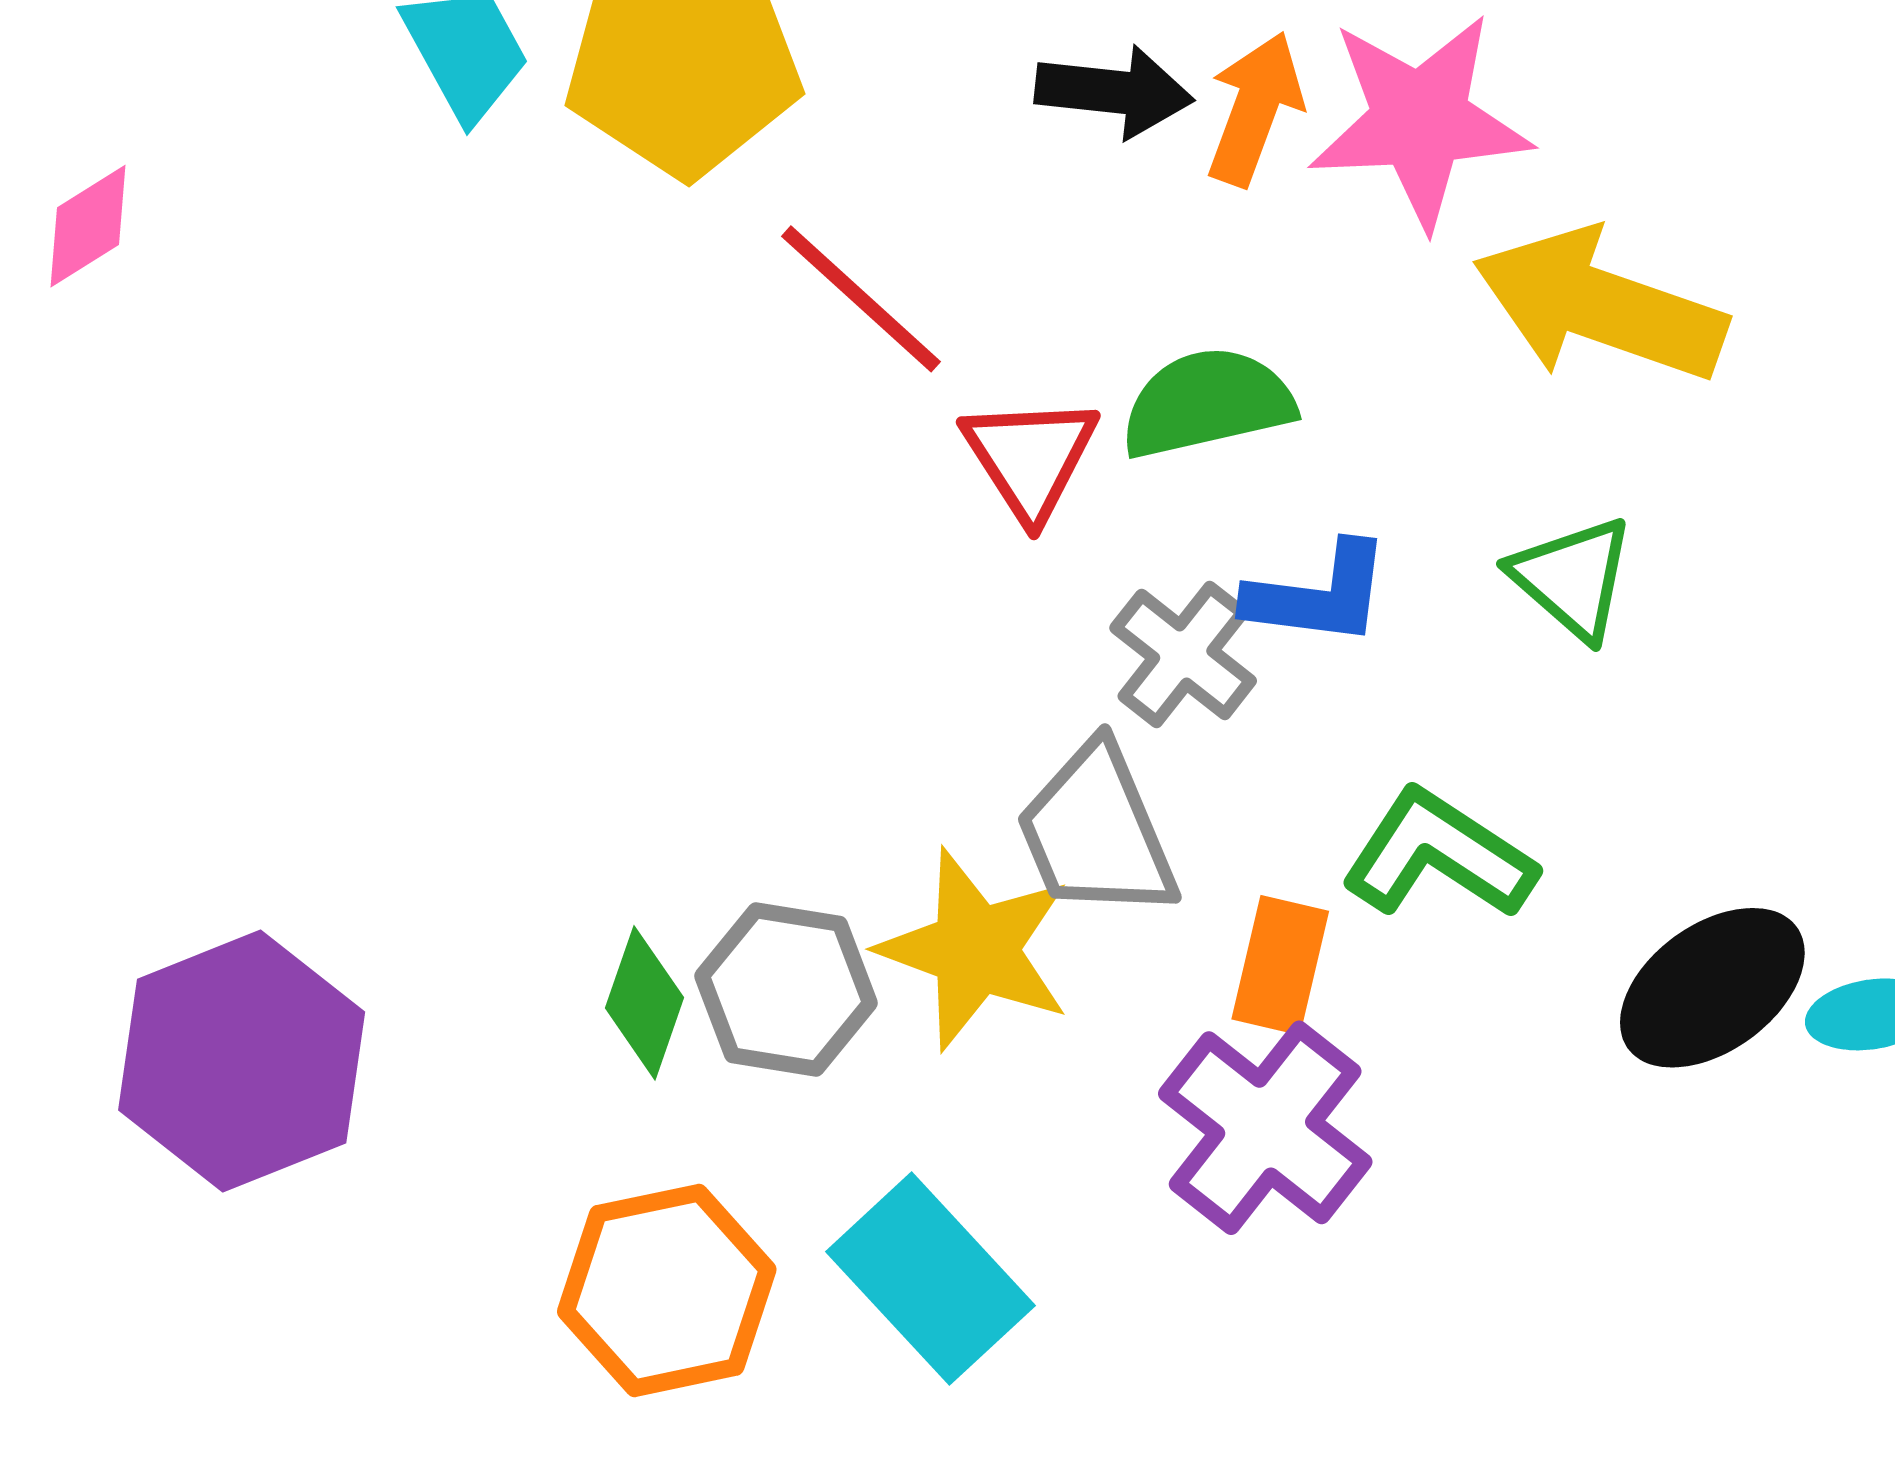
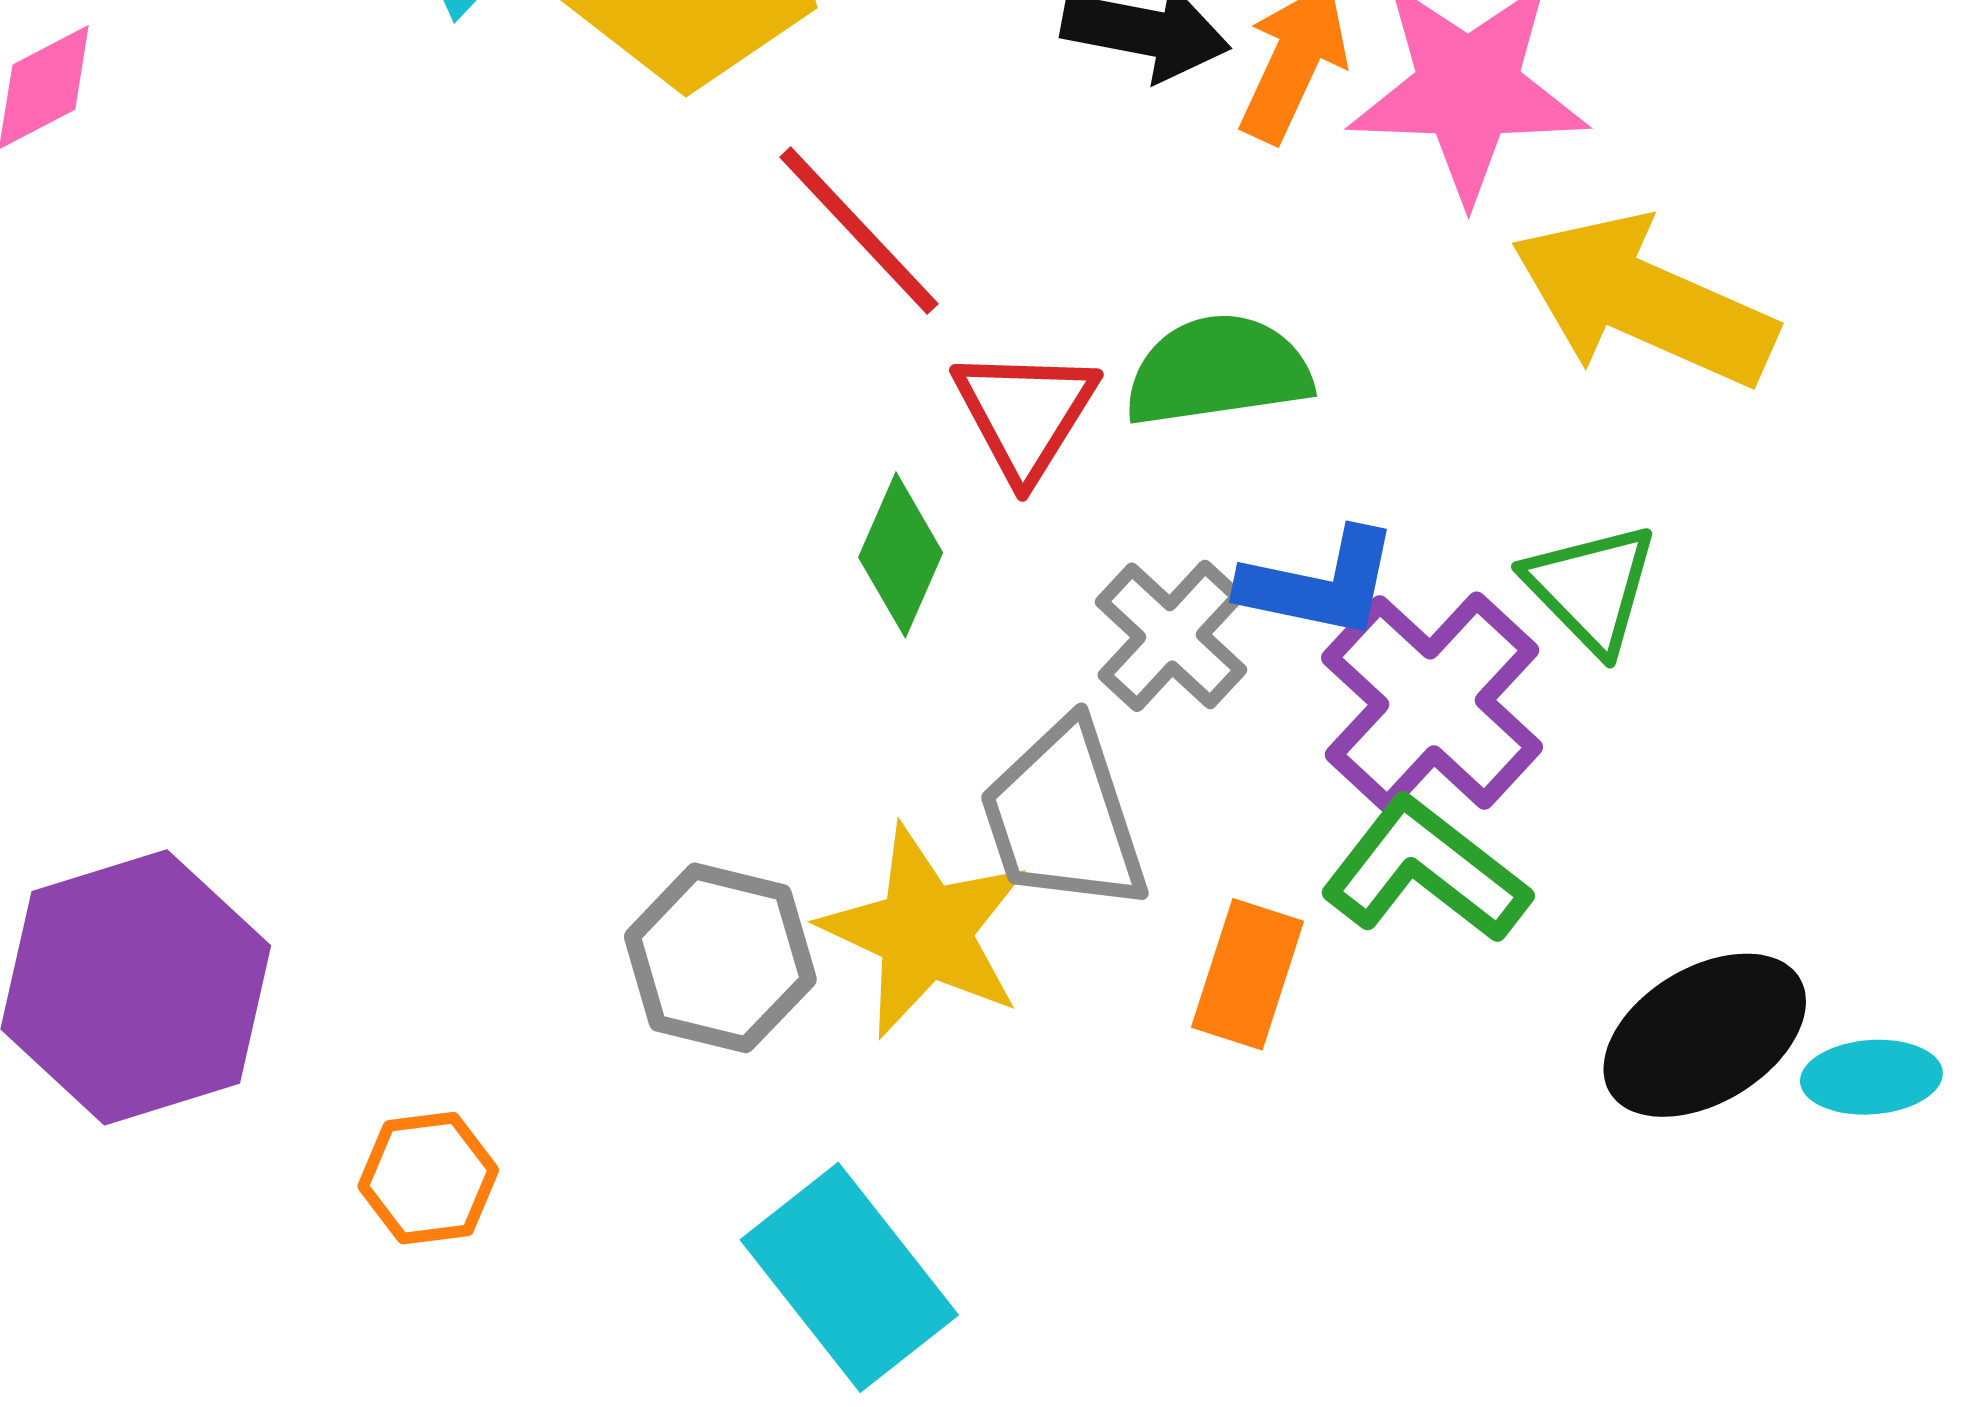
green diamond: (645, 1003) -> (901, 555), moved
purple cross: (1265, 1128) -> (1432, 702), moved
orange hexagon: (667, 1290) -> (428, 1178), moved, size x0.6

